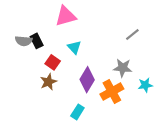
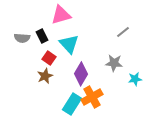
black rectangle: (37, 41) -> (42, 36), moved
cyan triangle: (74, 47) -> (69, 44), size x1.5
orange cross: (112, 91) -> (92, 97), moved
cyan rectangle: (77, 112) -> (72, 104), size x1.5

